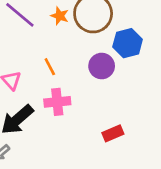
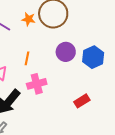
blue hexagon: (128, 43) -> (93, 57), moved
orange line: (50, 67) -> (27, 58), turned 48

